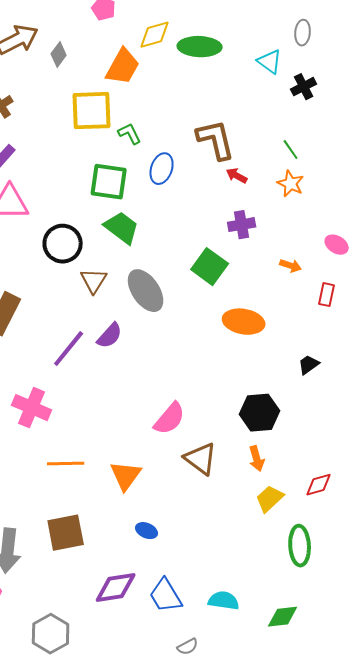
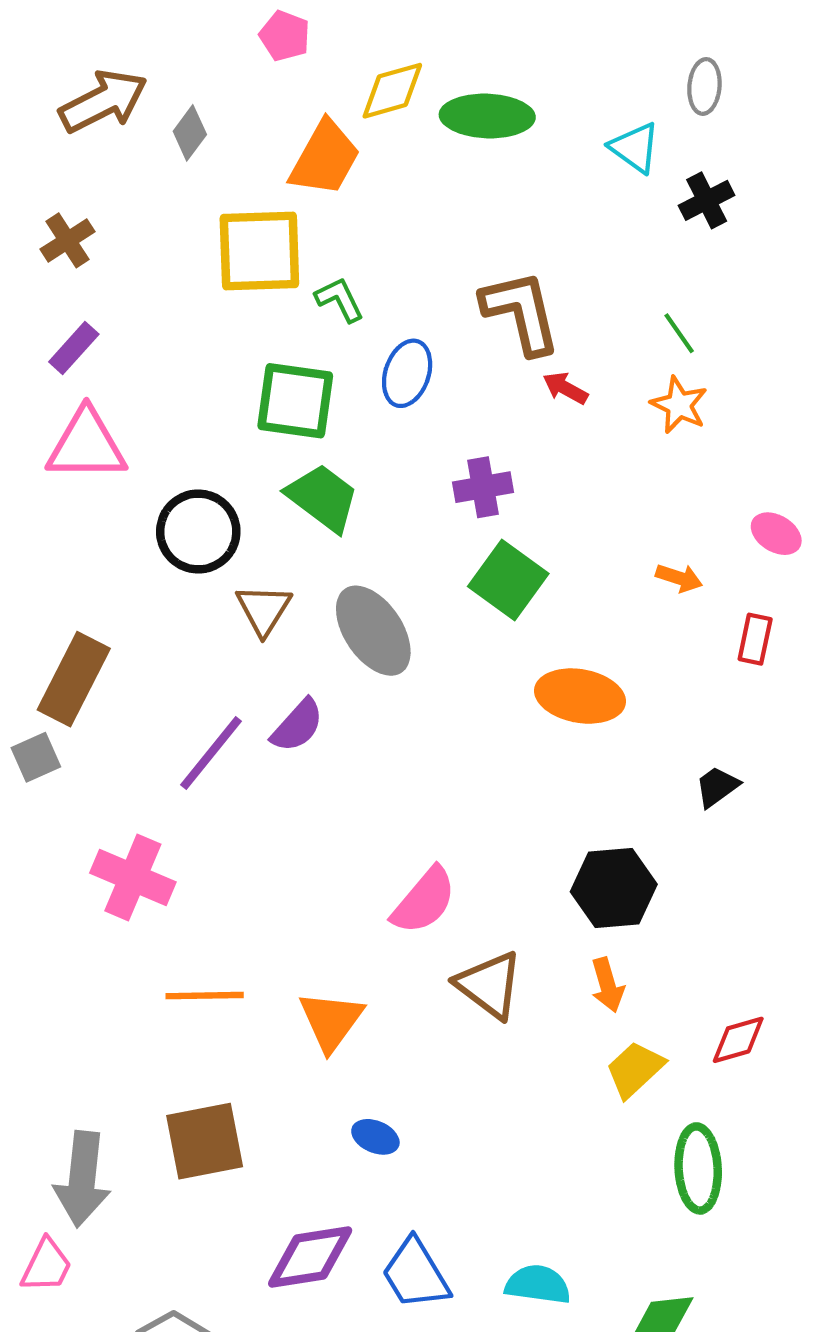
purple cross: (242, 225) -> (483, 487), moved

